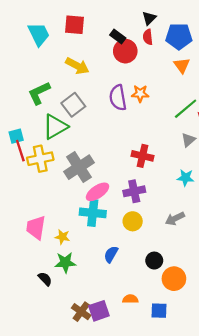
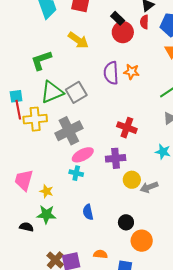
gray square: (73, 105) -> (76, 92), moved
cyan cross: (93, 213) -> (76, 173), size x0.6
yellow circle: (133, 221) -> (132, 180), moved
blue semicircle: (111, 254) -> (88, 212), turned -49
black semicircle: (45, 279) -> (26, 227), turned -40

